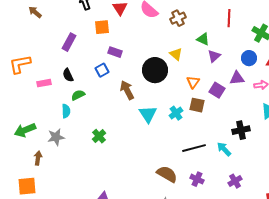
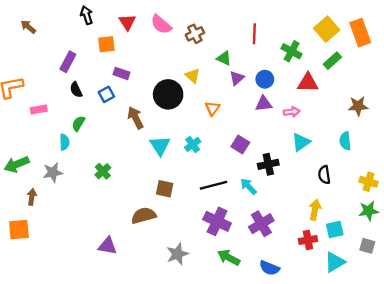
blue circle: (249, 58) -> (265, 79), moved
black semicircle: (68, 75) -> (76, 90), moved
purple square: (217, 90) -> (240, 144), moved
green semicircle: (78, 95) -> (78, 123), turned -32
brown square: (197, 105) -> (165, 189), moved
brown semicircle: (167, 174) -> (144, 216), moved, turned -45
purple cross: (197, 179) -> (217, 221), size x1.6
purple cross: (235, 181) -> (261, 224), size x1.5

